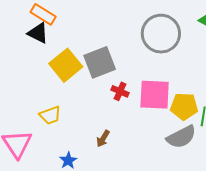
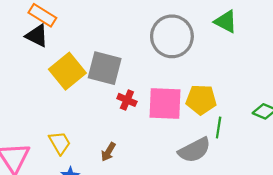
gray square: (100, 62) -> (105, 68), turned 36
yellow pentagon: (184, 106) -> (201, 100), moved
yellow trapezoid: (50, 115) -> (60, 143), moved, turned -100

